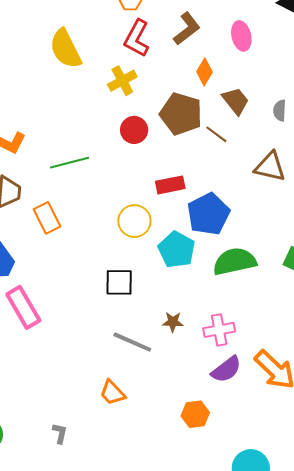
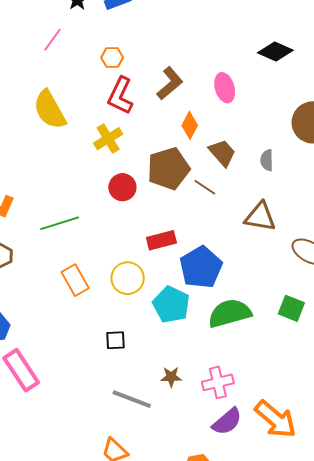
brown pentagon: (181, 114) -> (168, 169), turned -30
orange rectangle: (47, 218) -> (75, 280), moved
black square: (119, 282) -> (115, 340), size x0.7

